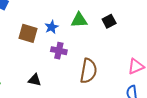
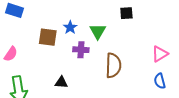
green triangle: (79, 20) -> (98, 31), moved, turned -48
black square: (109, 21) -> (126, 13), turned 32

